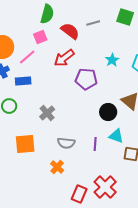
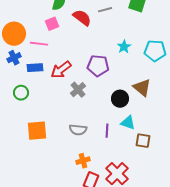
pink line: (27, 57) -> (39, 44), turned 48
red arrow: (64, 58) -> (61, 70), moved
gray cross: (47, 113) -> (78, 90), moved
orange cross: (57, 167) -> (83, 161), moved, turned 32

